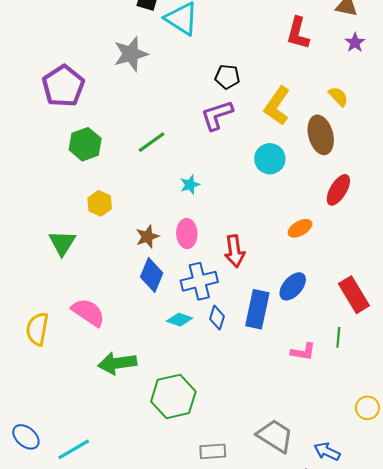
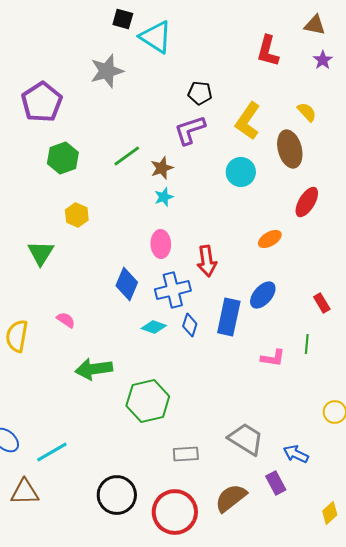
brown star: (147, 237) -> (162, 168), moved
red rectangle: (354, 295) -> (322, 303), size x0.6
pink semicircle: (88, 312) -> (66, 320), size x0.6

